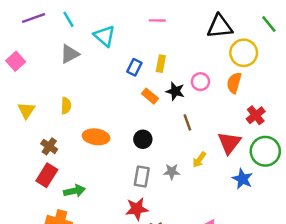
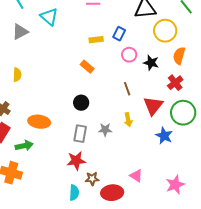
yellow rectangle: (161, 64) -> (96, 40), turned 72
blue rectangle: (134, 67) -> (119, 34), moved
orange semicircle: (234, 83) -> (179, 56), moved
black star: (175, 91) -> (151, 63), moved
brown line: (187, 122) -> (127, 89), moved
orange ellipse: (96, 137) -> (39, 122), moved
yellow arrow: (199, 160) -> (128, 120), turned -48

